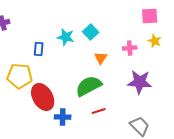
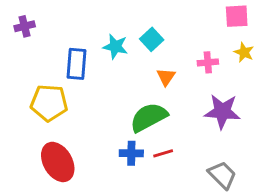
blue rectangle: (39, 49) -> (76, 64), size x1.5
red ellipse: (43, 97) -> (58, 162), moved
blue cross: (63, 117) -> (131, 153), moved

